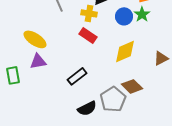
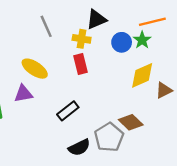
red rectangle: (88, 35) -> (80, 64), turned 42
yellow ellipse: (35, 39) -> (35, 69), moved
yellow diamond: (125, 51) -> (142, 75), moved

